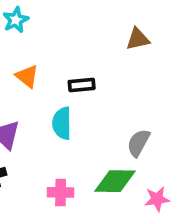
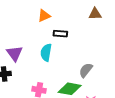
orange triangle: (27, 76) -> (44, 16), moved, turned 48

